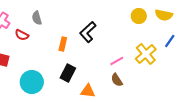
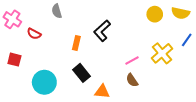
gray semicircle: (37, 18) -> (57, 11), moved
black rectangle: (68, 73) -> (81, 73), turned -66

